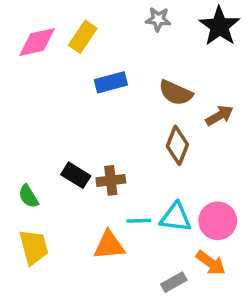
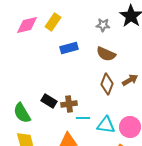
gray star: (158, 19) -> (103, 25), moved
brown arrow: (219, 116) -> (130, 80), moved
green semicircle: (28, 196) -> (22, 113), size x1.5
cyan line: (139, 221) -> (83, 118), moved

